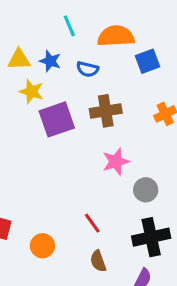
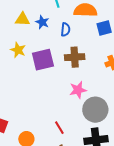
blue semicircle: (87, 69) -> (65, 30), turned -104
yellow star: (31, 91) -> (18, 50), moved
gray circle: (146, 190) -> (95, 110), size x1.6

